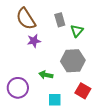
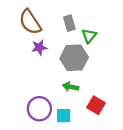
gray hexagon: (73, 61) -> (74, 58), moved
green arrow: (46, 75) -> (71, 87), moved
purple circle: (18, 88) -> (39, 109), moved

